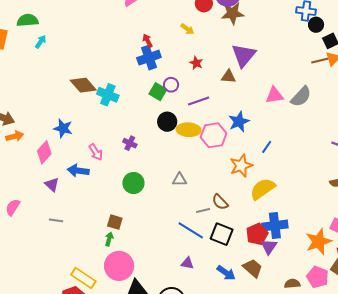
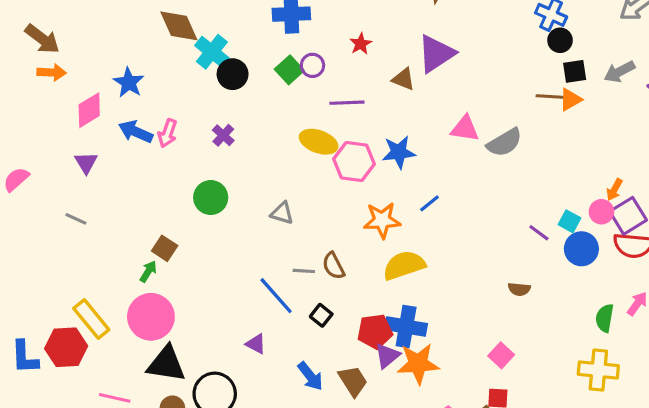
black circle: (167, 122) -> (233, 74), moved
pink arrow: (96, 152) -> (167, 133), turned 36
blue arrow: (78, 171) -> (136, 132), moved
black square: (222, 234) -> (321, 315), size x0.6
orange star: (319, 242) -> (418, 364), moved

